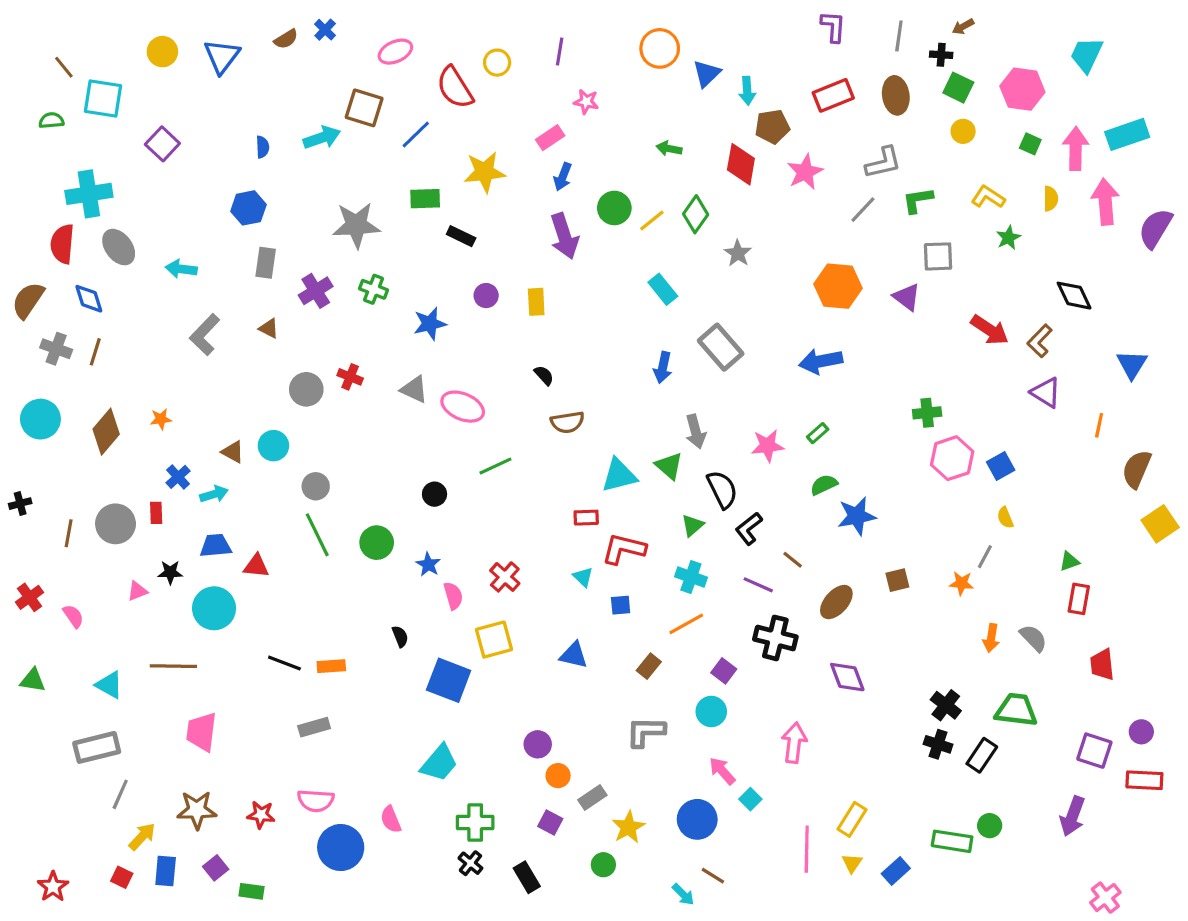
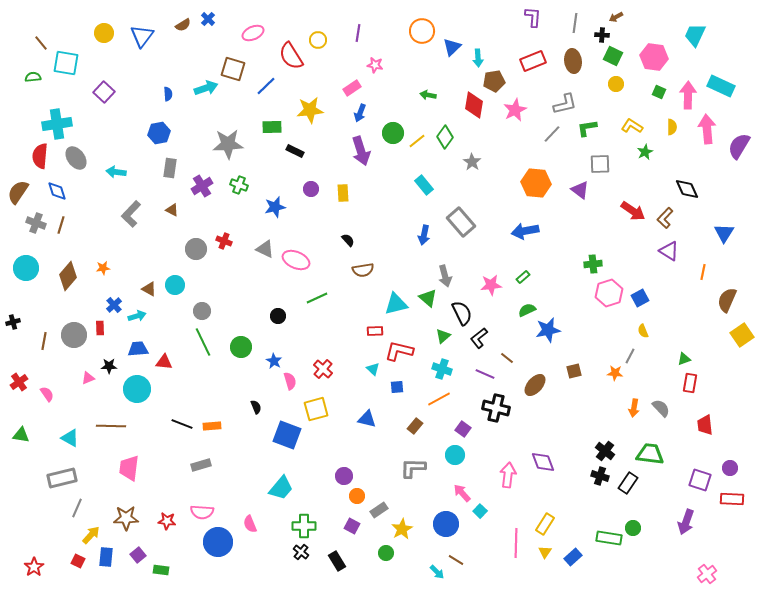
cyan rectangle: (1127, 134) -> (721, 86), turned 44
purple diamond: (847, 677) -> (543, 462), moved

